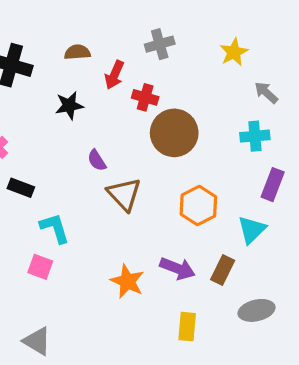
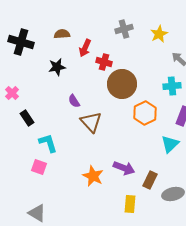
gray cross: (160, 44) -> (124, 29), moved
black rectangle: (21, 188) -> (27, 118), turned 35
orange hexagon: (198, 206) -> (145, 113), moved
brown rectangle: (223, 270) -> (150, 180), moved

